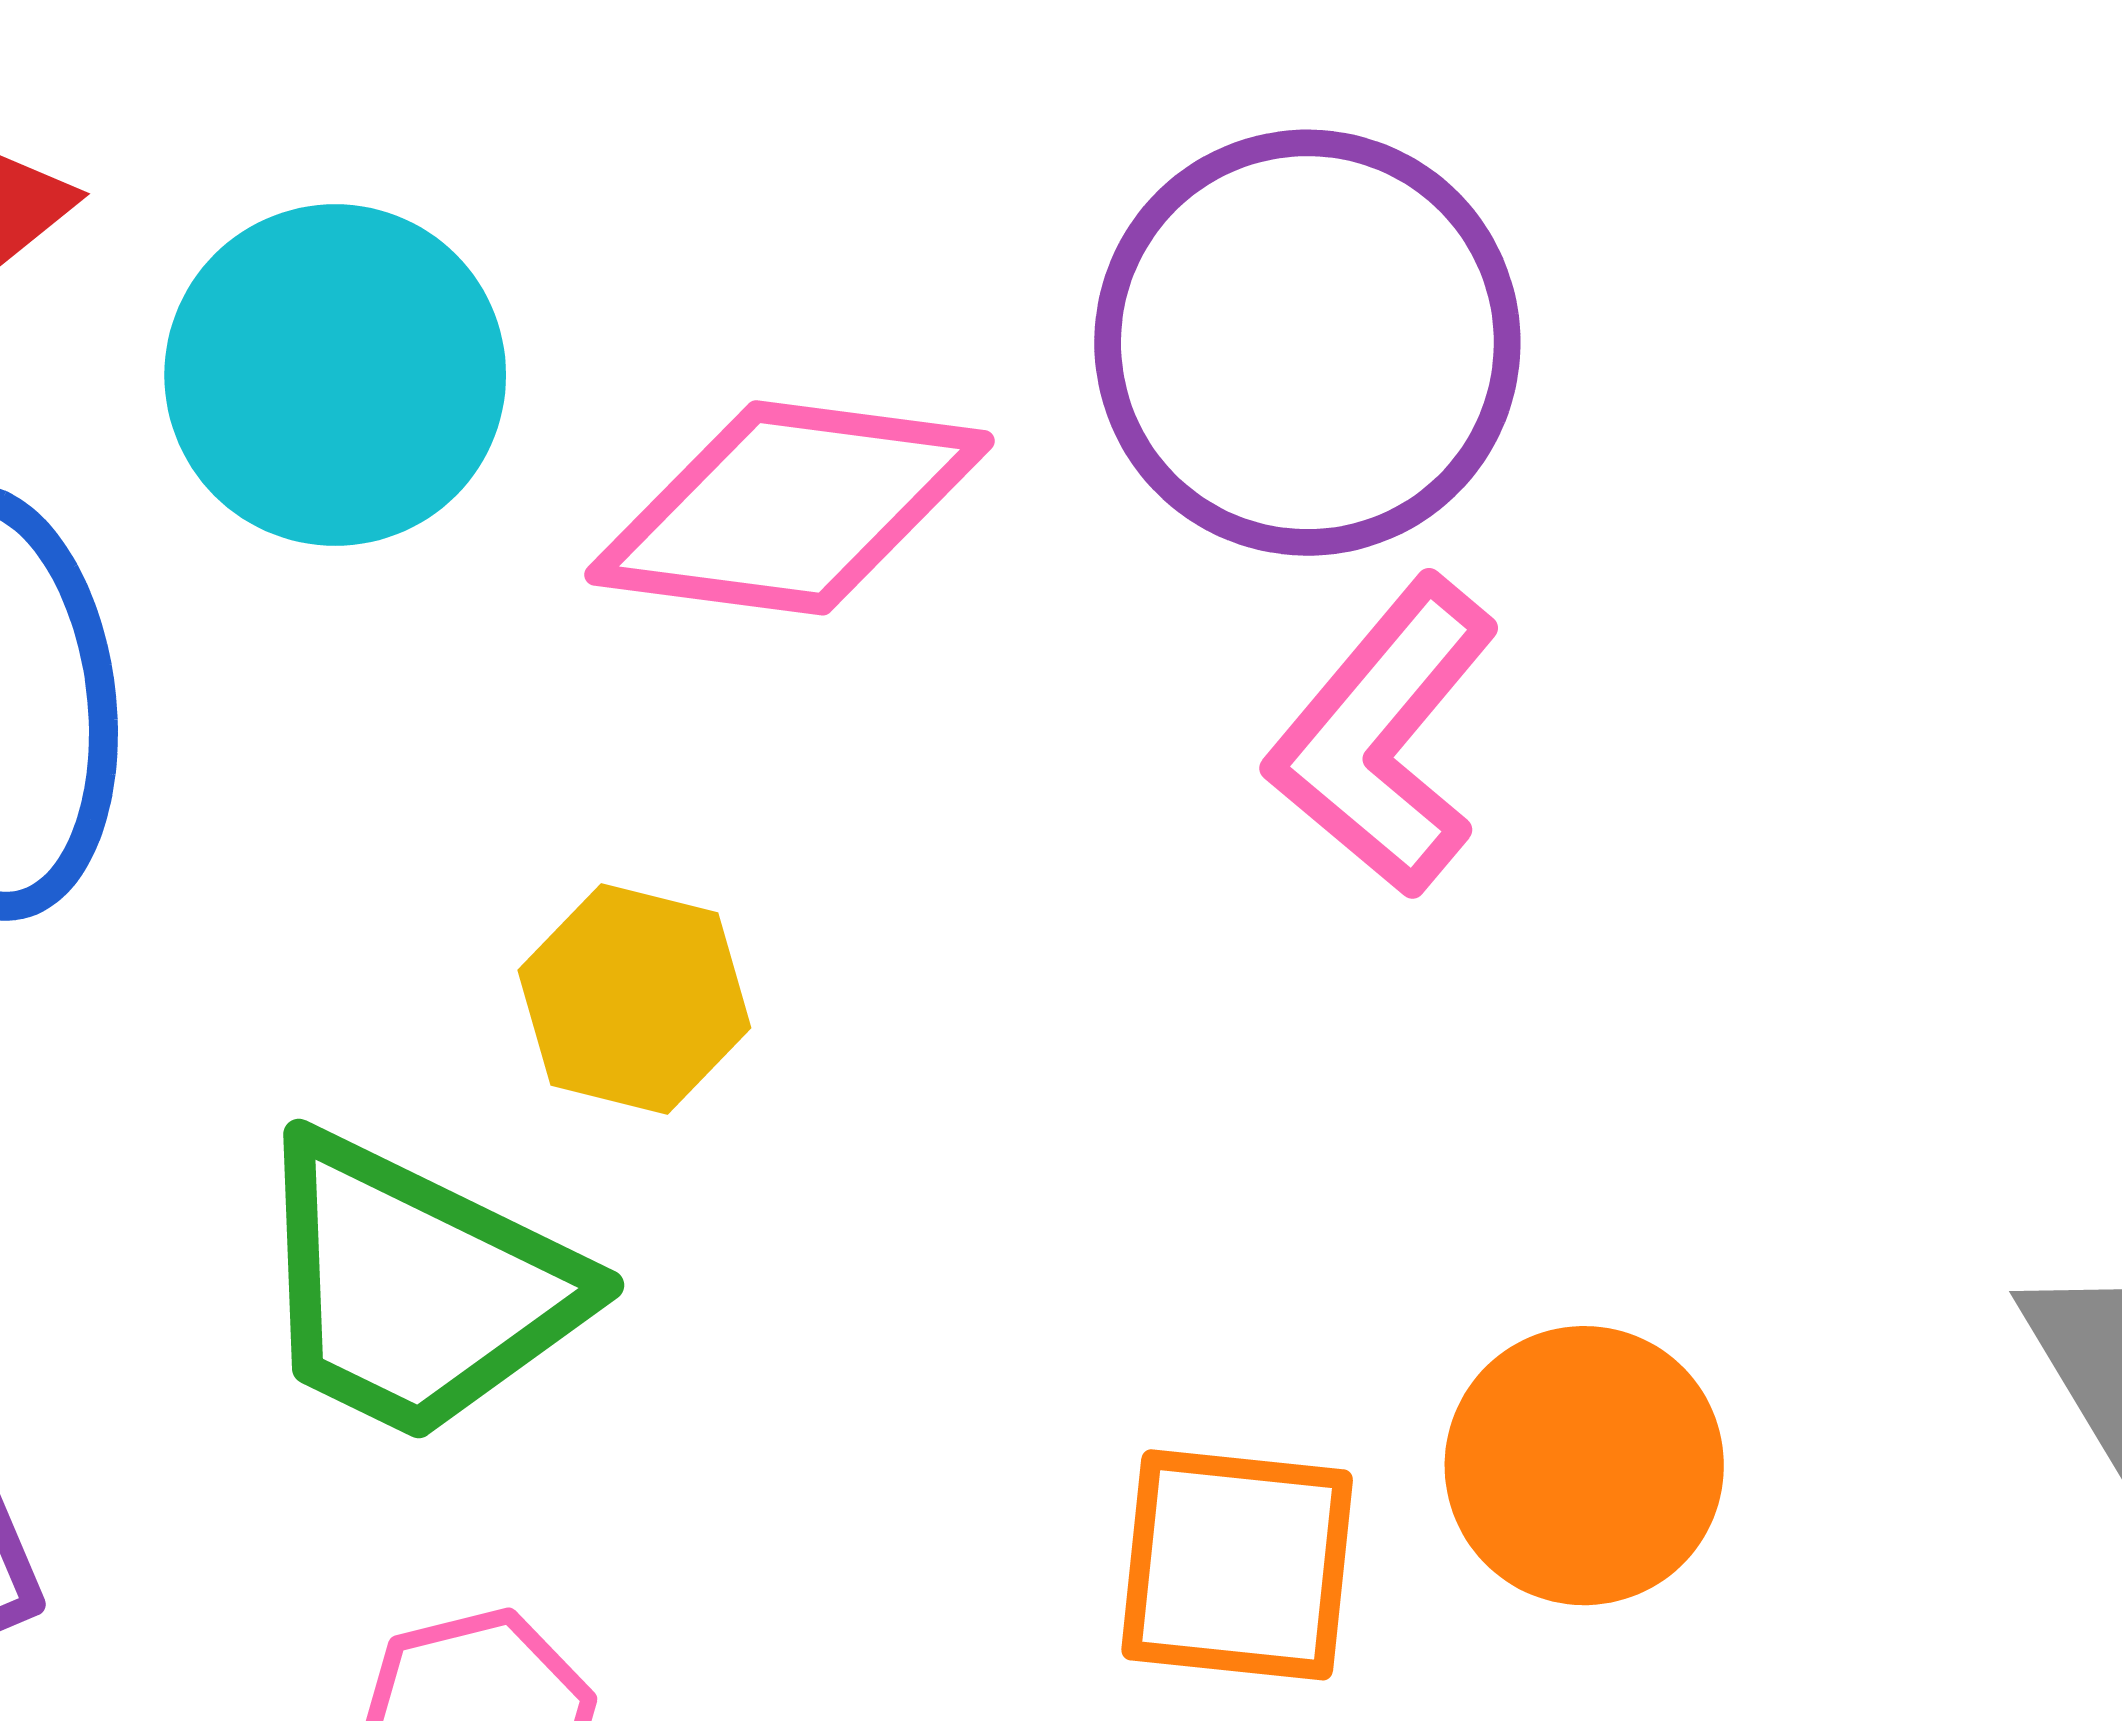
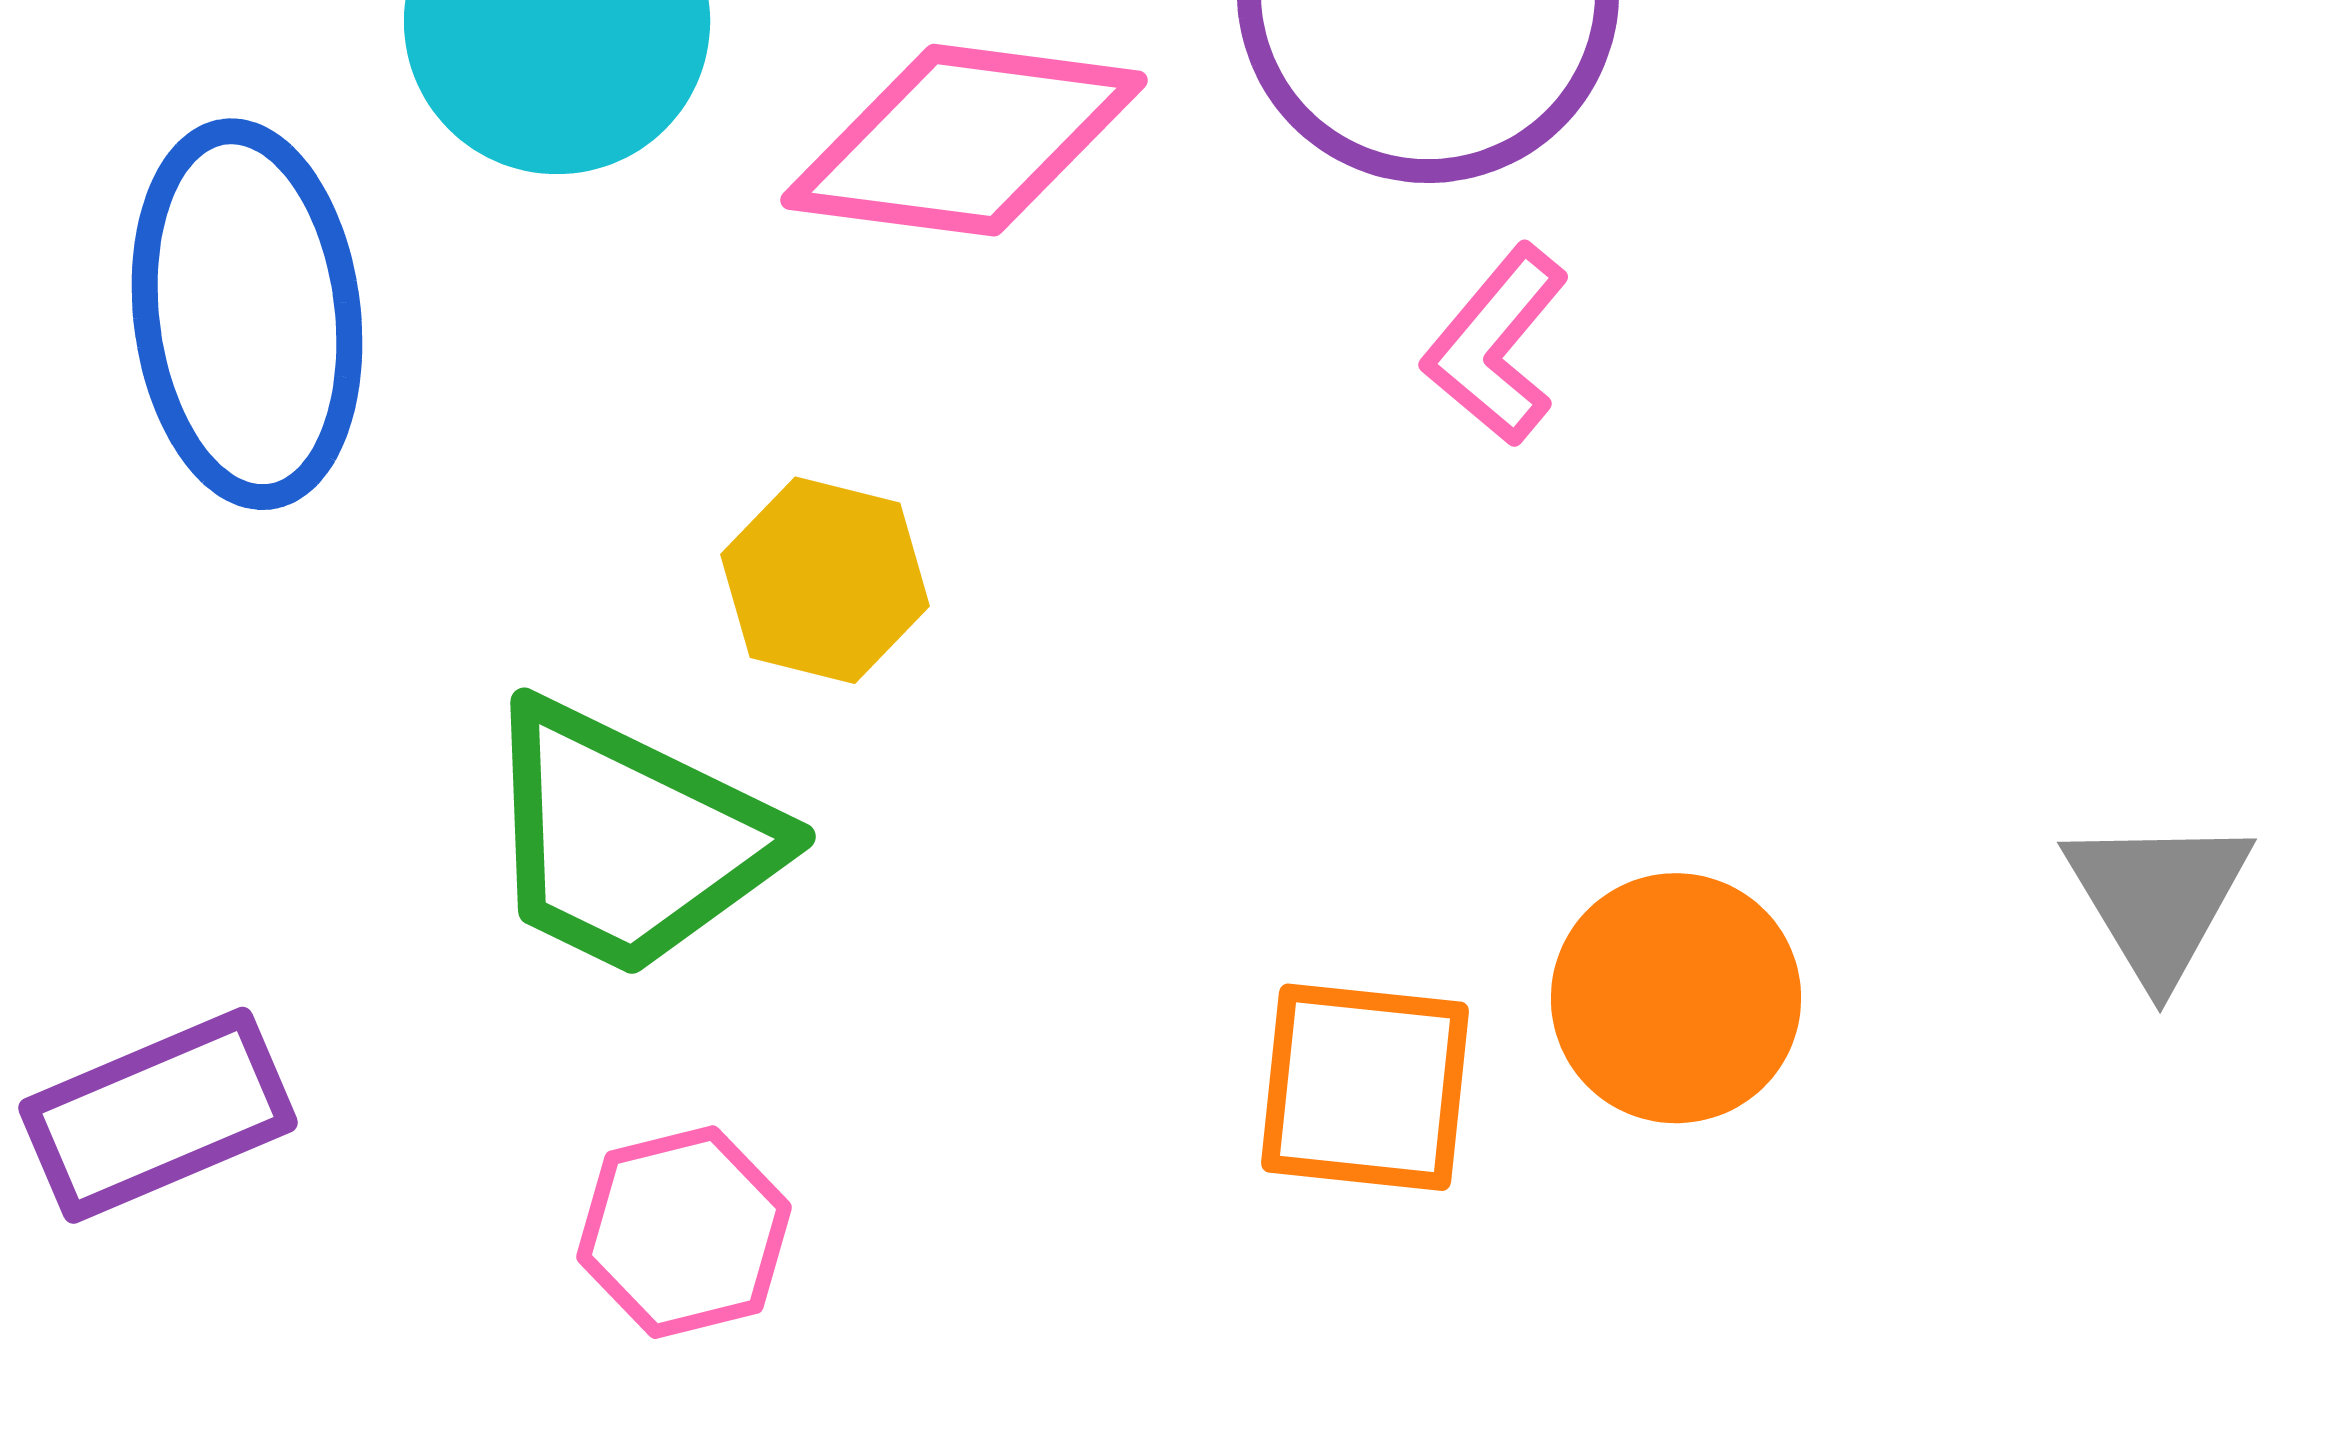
pink L-shape: (1383, 737) -> (1496, 345), size x0.7

